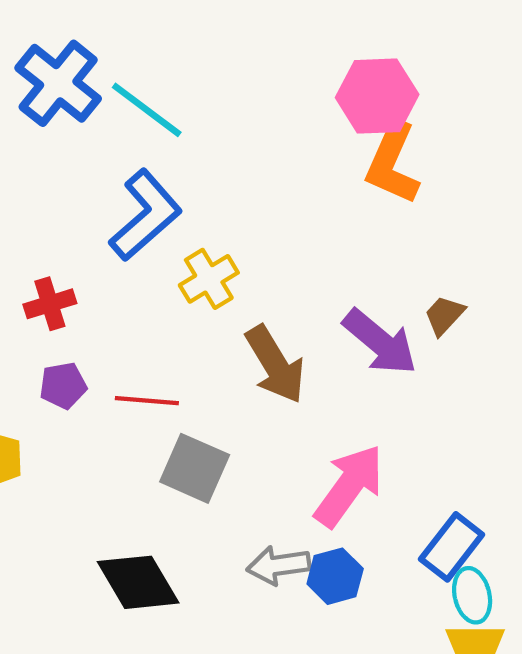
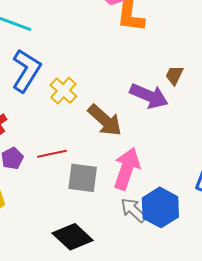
pink arrow: (349, 486) -> (127, 169), moved
gray arrow: (279, 565) -> (133, 210), turned 68
blue hexagon: (335, 576) -> (160, 207), size x1.5

